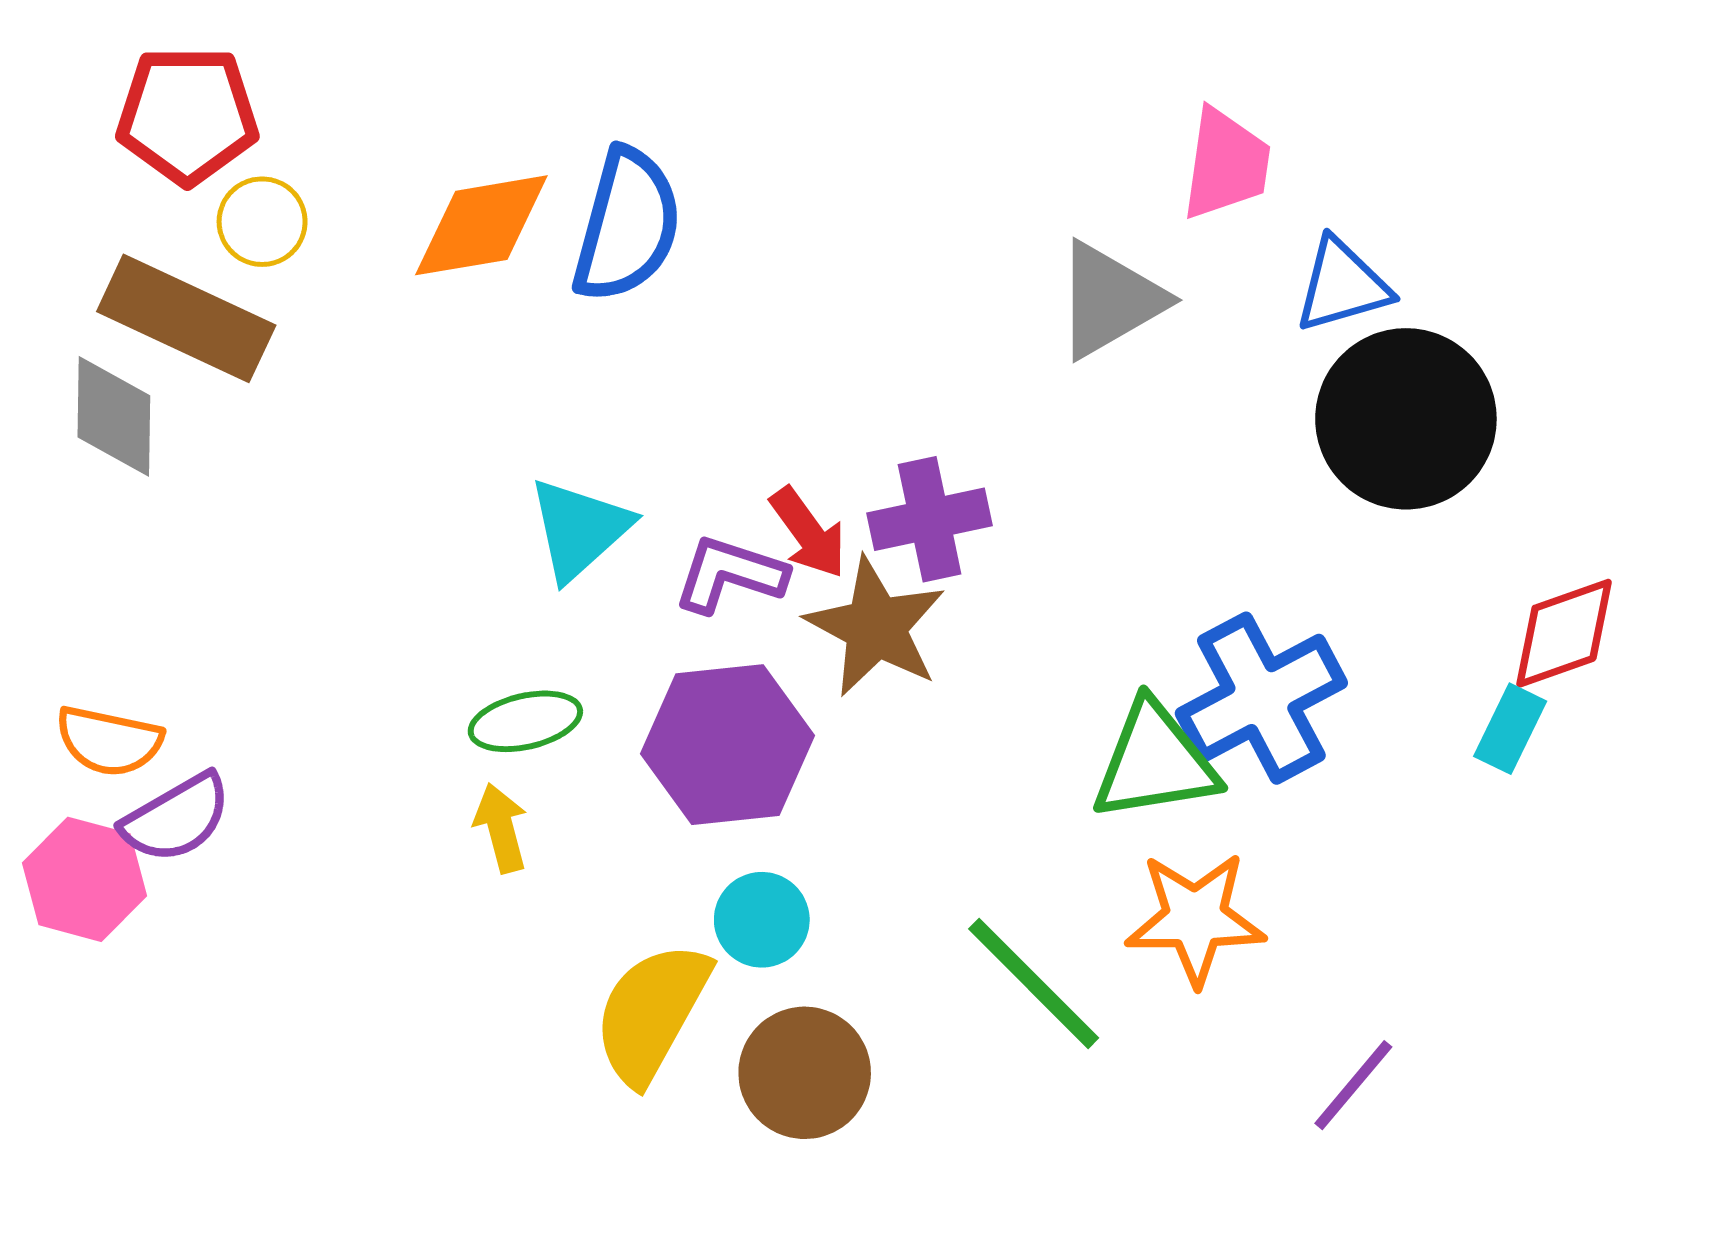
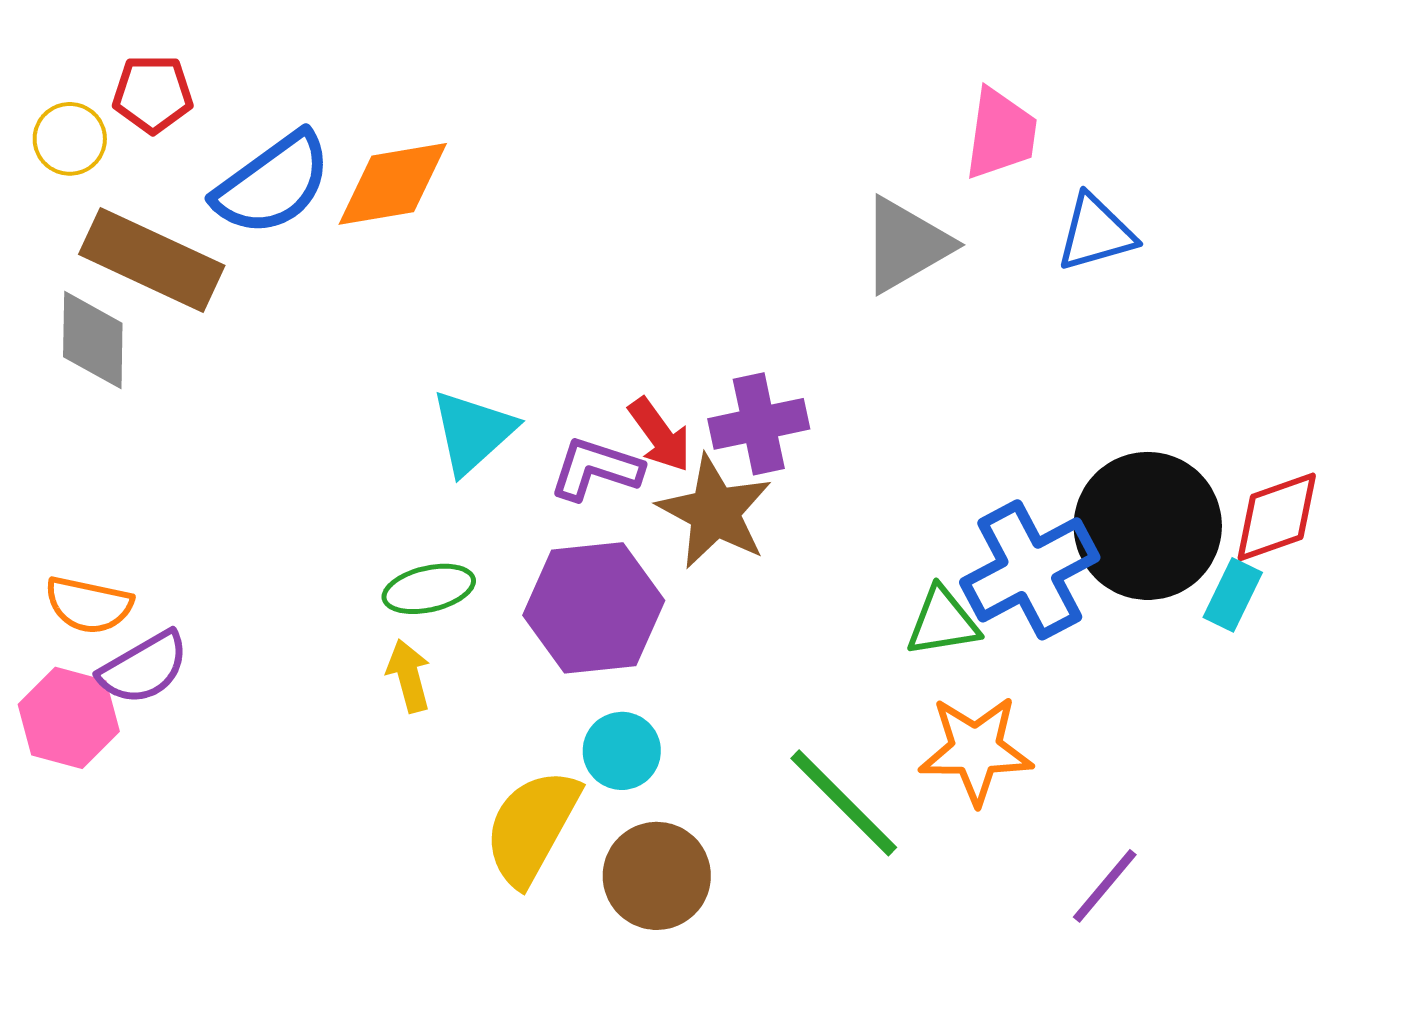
red pentagon: (187, 115) -> (153, 94), size x0.7
yellow circle: (262, 222) -> (70, 139), moved
blue semicircle: (627, 225) -> (273, 184), moved, turned 39
black circle: (1406, 419) -> (1148, 526), moved
green triangle: (1155, 762) -> (943, 622), size x0.7

